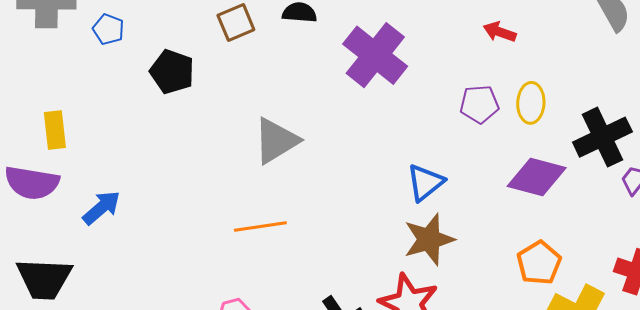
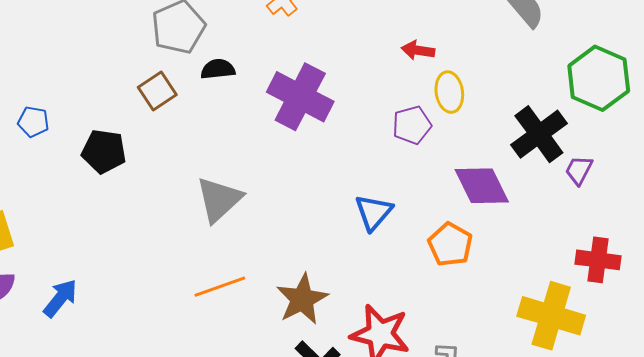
yellow ellipse: (531, 103) -> (449, 92), moved
purple diamond: (537, 177) -> (482, 186), turned 60
brown star: (429, 239) -> (302, 299), moved
orange pentagon: (539, 263) -> (450, 244), moved

